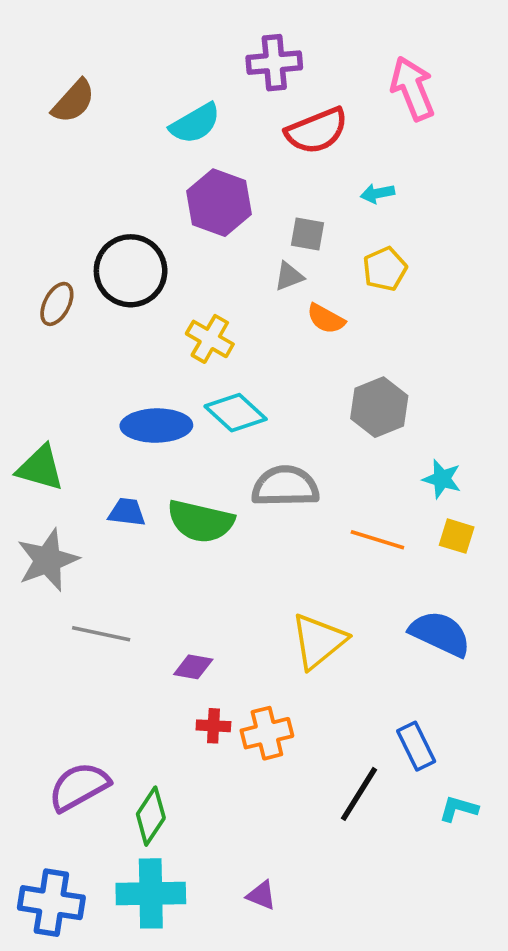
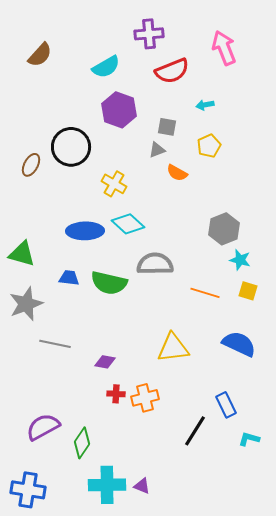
gray hexagon: (379, 407) -> (224, 229), moved
yellow triangle: (318, 641) -> (173, 348), turned 32
cyan cross: (151, 893) -> (107, 485), moved

